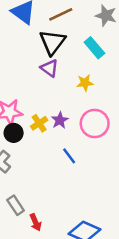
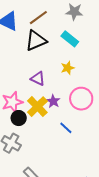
black triangle: (52, 42) -> (36, 41), turned 40
purple triangle: (49, 68) -> (38, 79), moved
yellow cross: (39, 123) -> (37, 107), size x1.5

